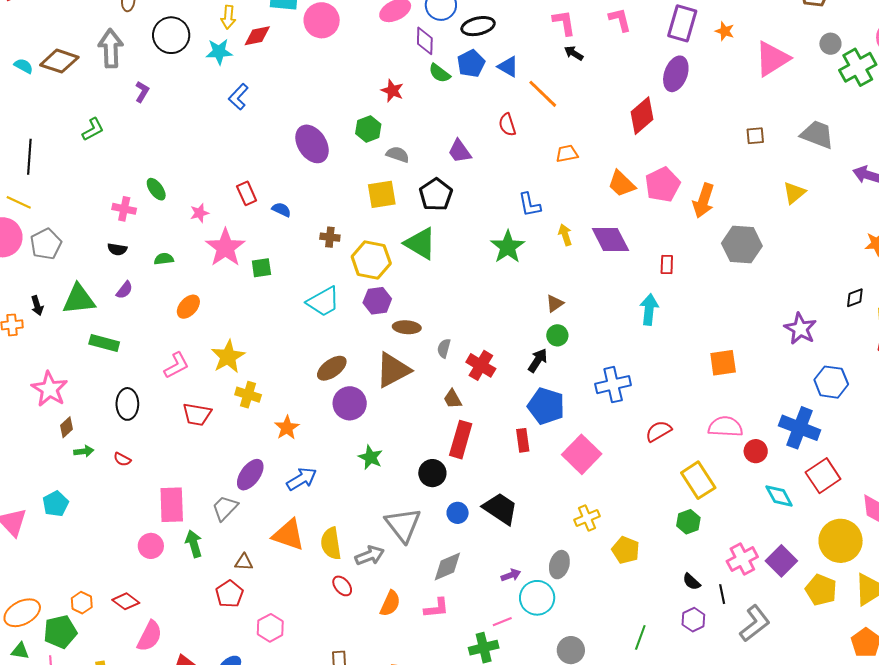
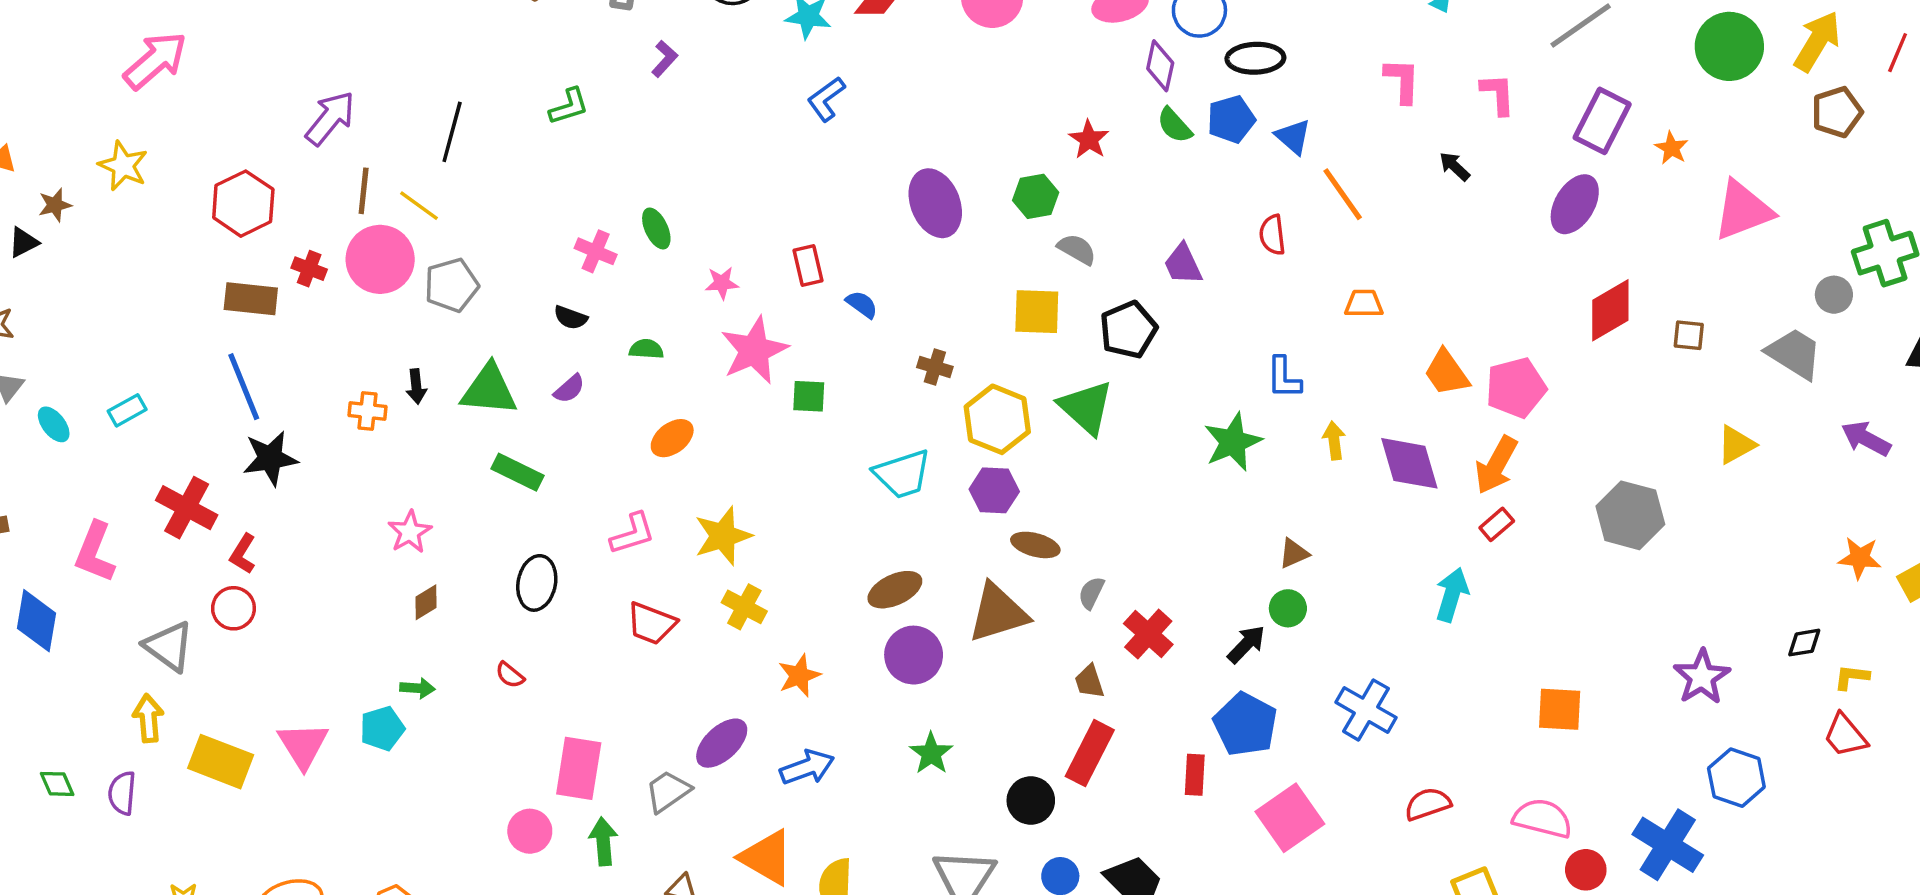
gray circle: (830, 44) -> (1834, 295), moved
black arrow: (574, 53) -> (1455, 166), moved
red diamond: (642, 116) -> (1610, 310), moved
orange arrow: (704, 201) -> (1496, 465), moved
red rectangle: (667, 265) -> (1497, 524), turned 36
blue cross: (613, 385) -> (1366, 710), turned 32
pink star: (49, 389) -> (410, 532), size x0.7
green arrow: (84, 451) -> (417, 688), moved

